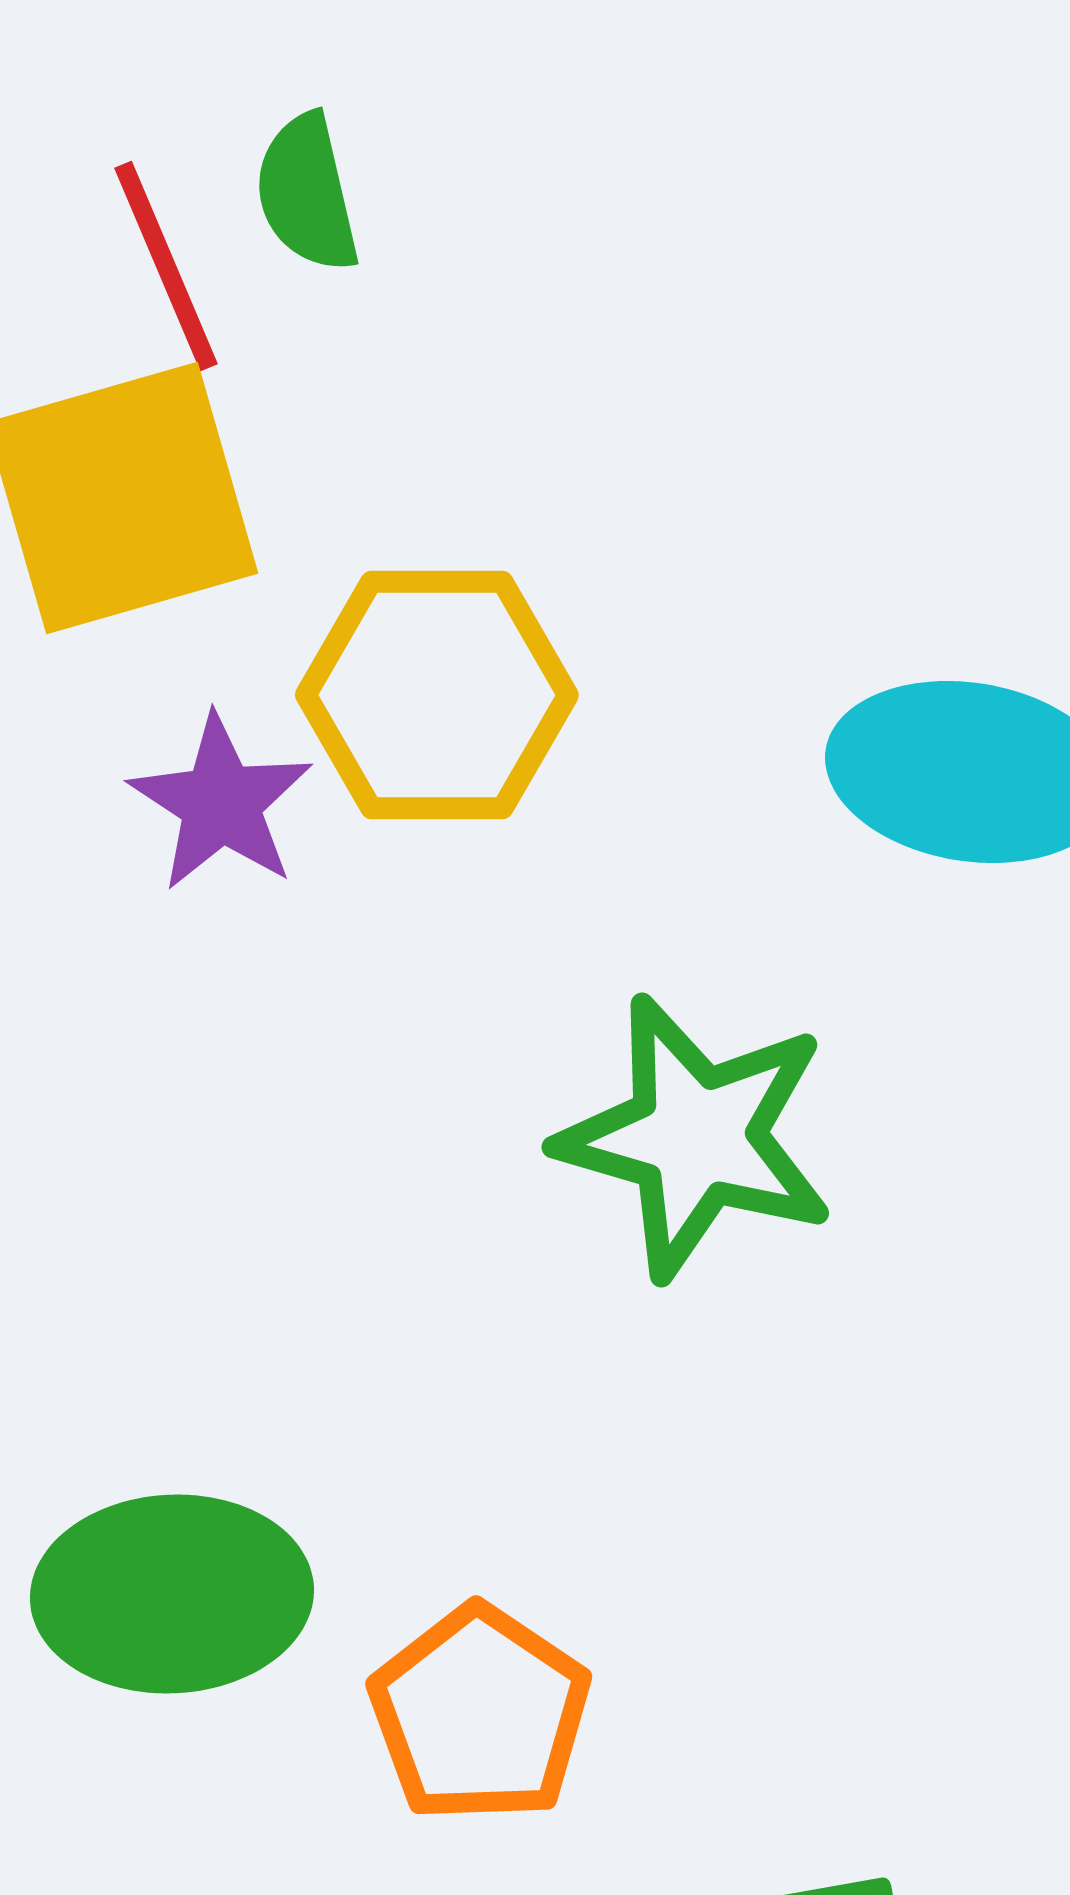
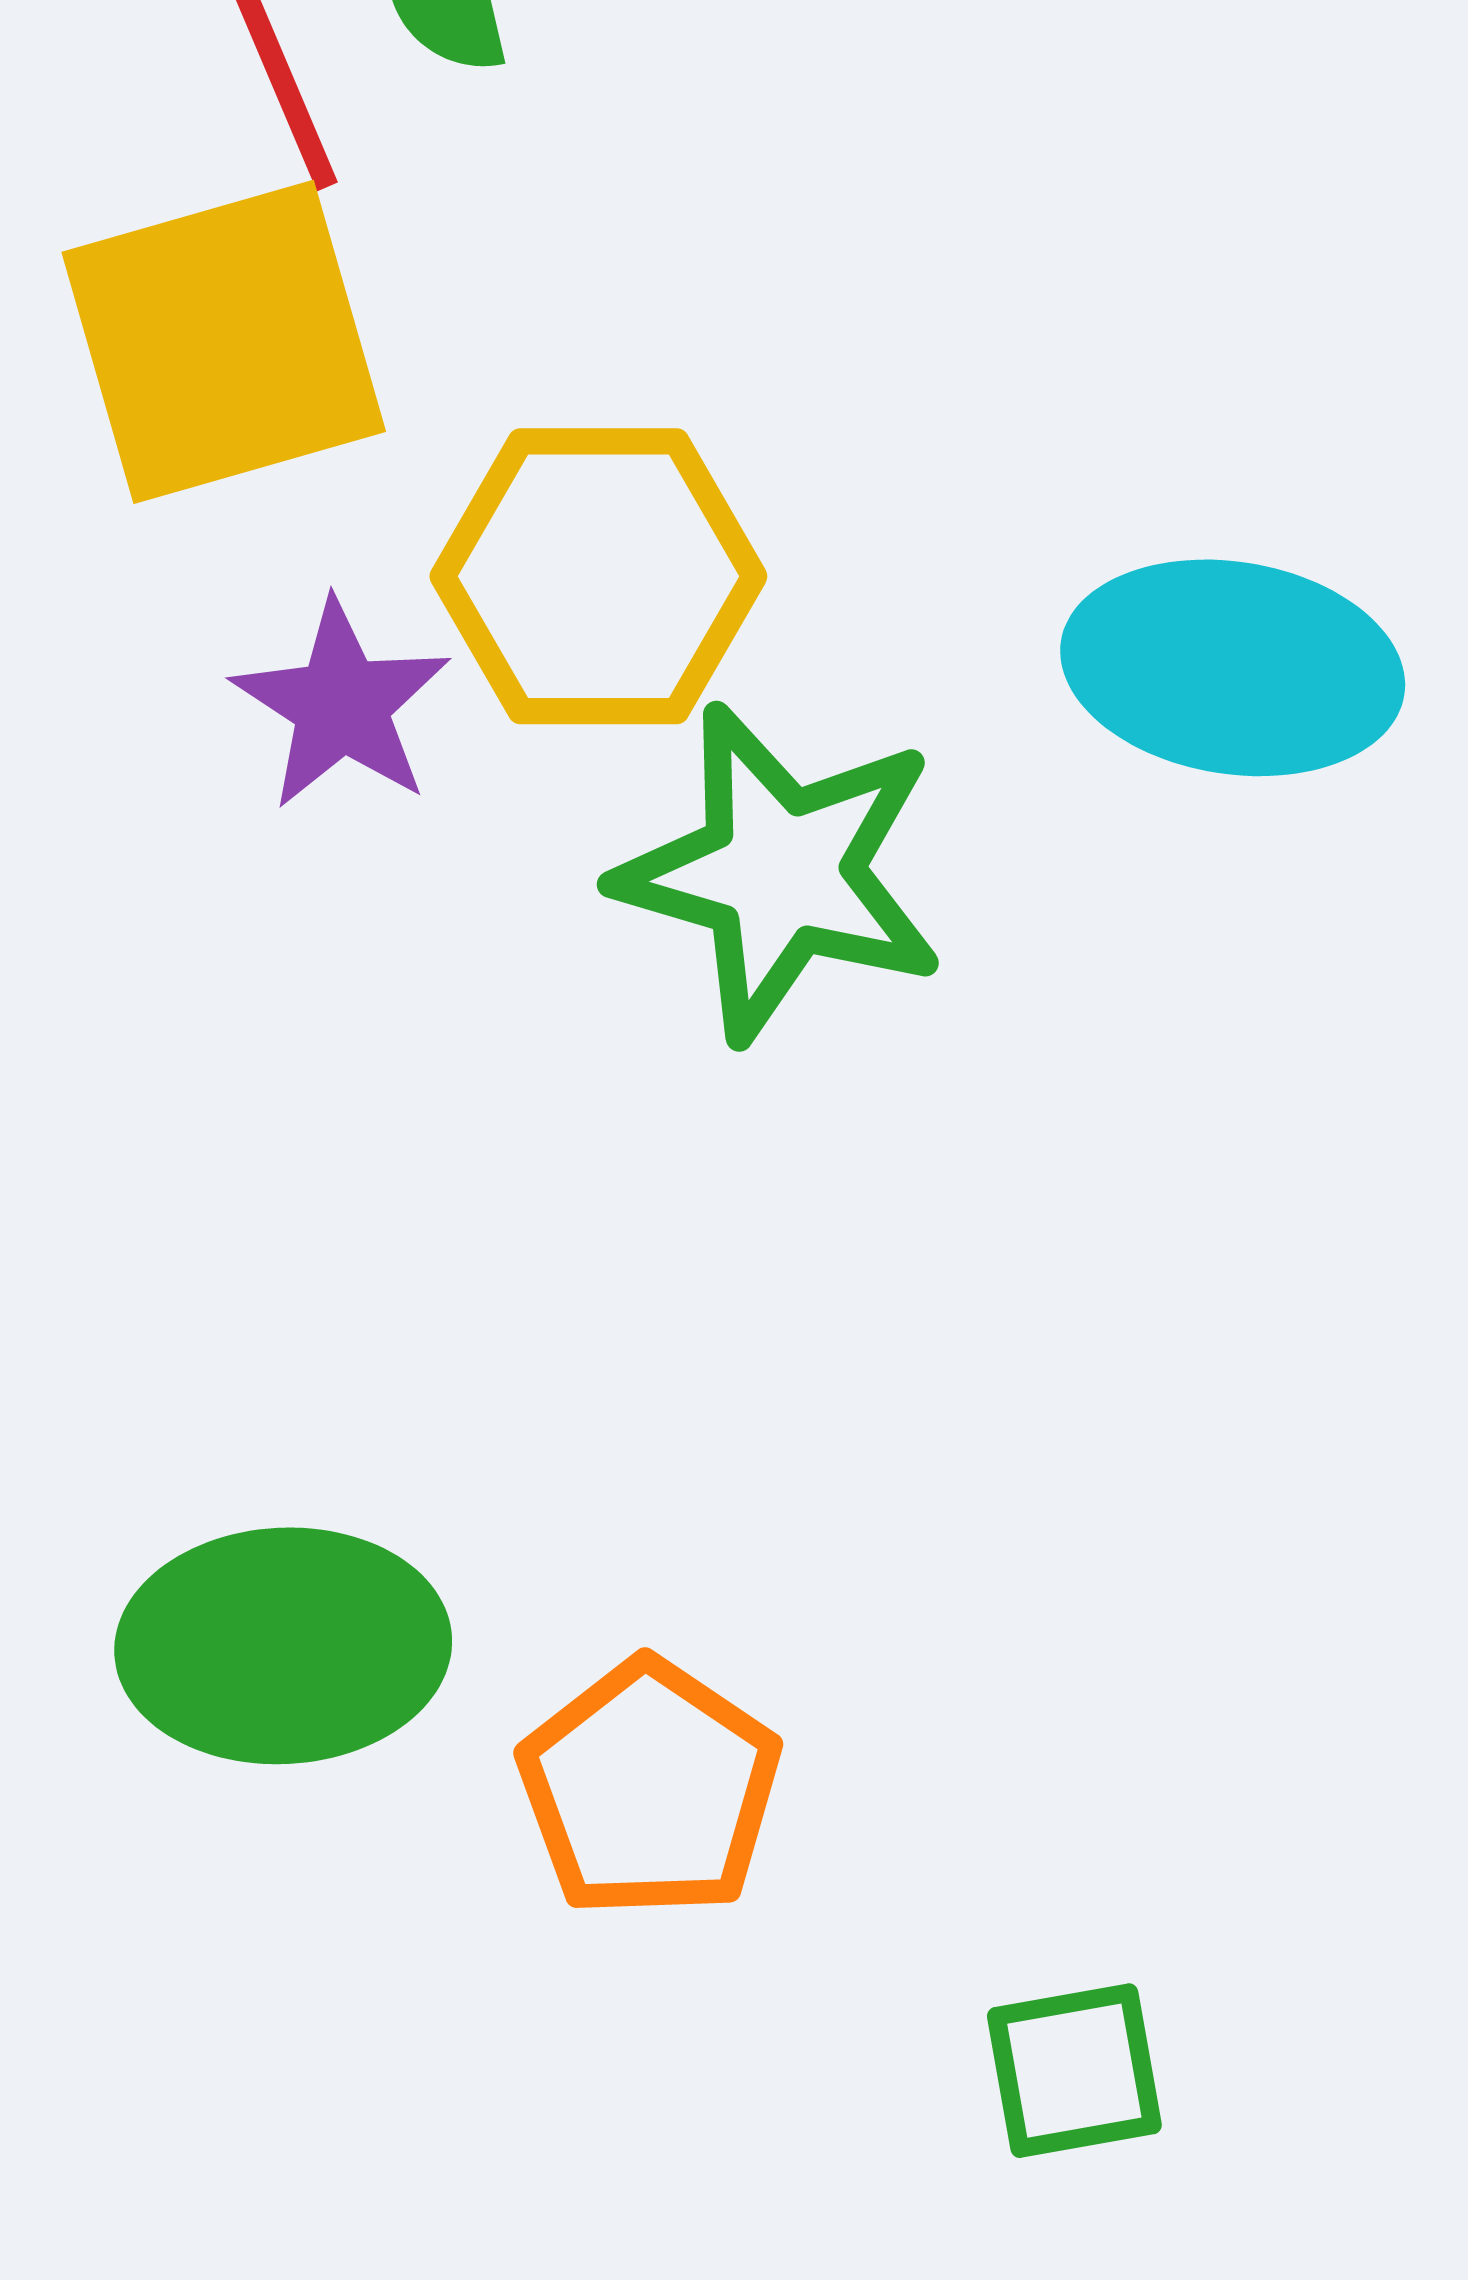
green star: (696, 1137) -> (781, 873), moved

